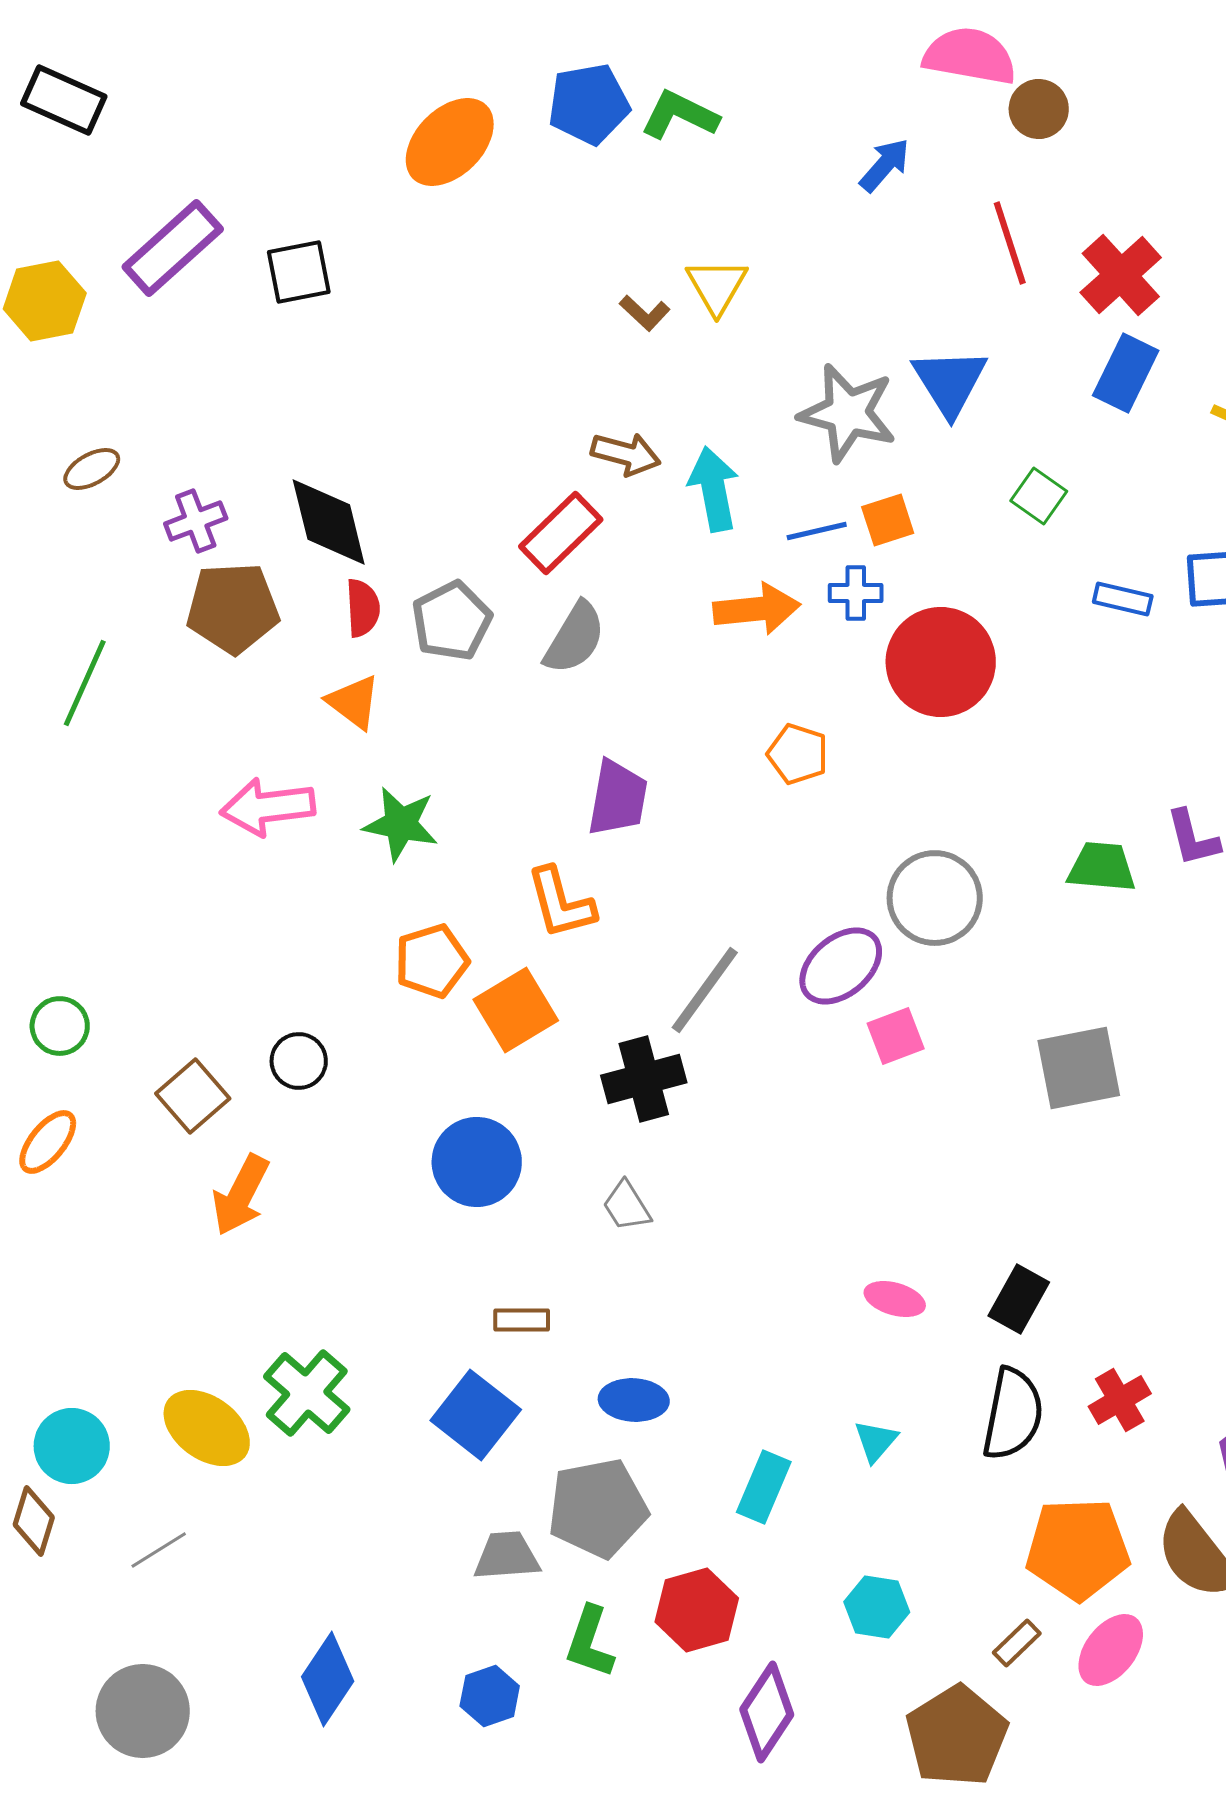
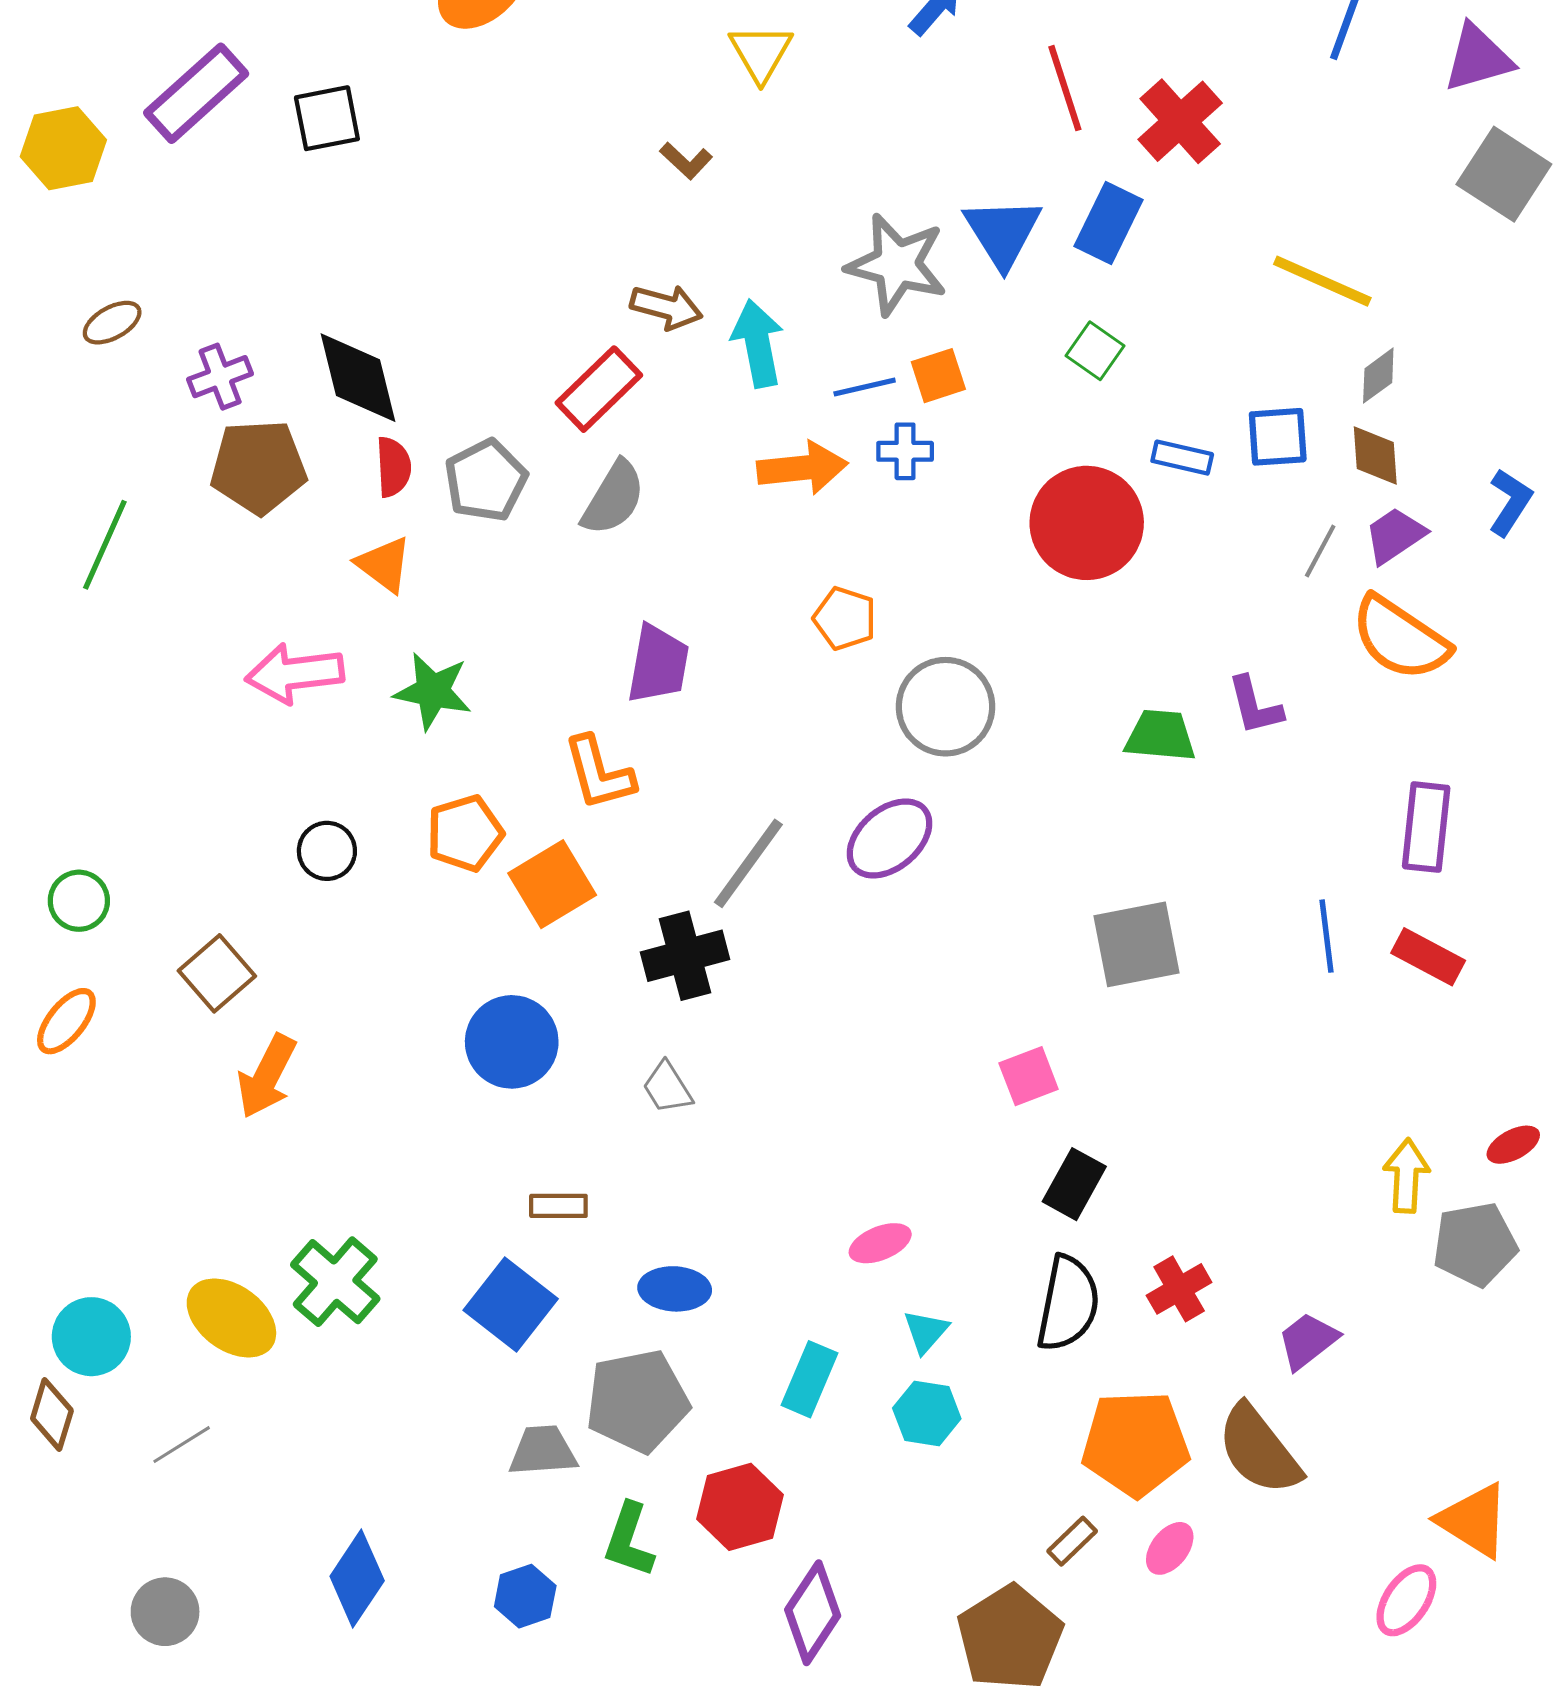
yellow triangle: (717, 286) -> (761, 53), moved
blue rectangle: (1126, 373) -> (1108, 223), moved
red circle: (941, 662) -> (1087, 523), moved
gray circle: (935, 898) -> (946, 707), moved
pink square: (896, 1036) -> (1029, 1076), moved
black circle: (299, 1061) -> (327, 851), moved
pink ellipse: (895, 1299) -> (880, 1243), moved, turned -38
cyan hexagon: (877, 1607) -> (927, 1413), moved
pink ellipse: (1111, 1650) -> (1170, 1548), size x0.7
gray circle: (143, 1711) -> (165, 1612), size x0.7

